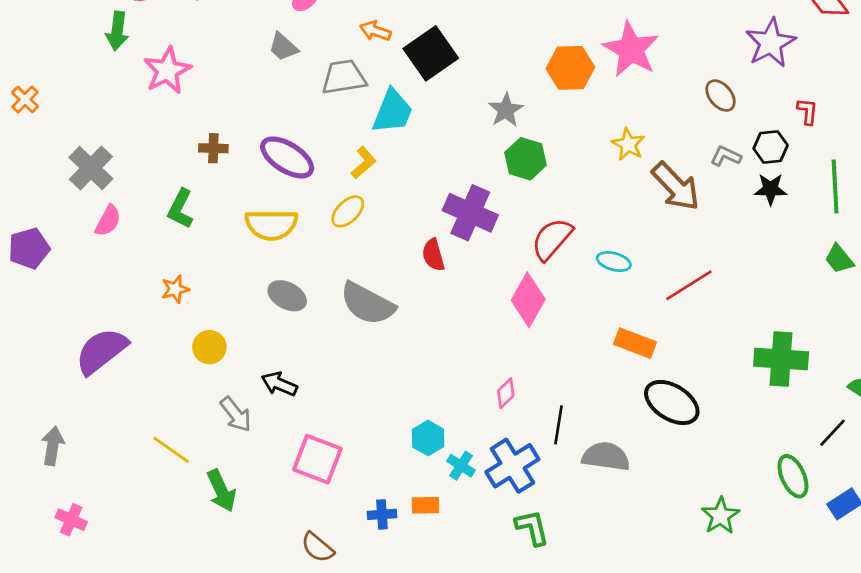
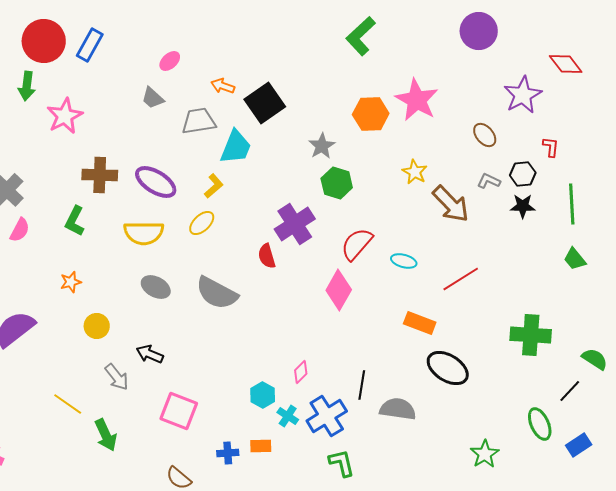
brown cross: (213, 148) -> (100, 175), size x1.6
purple cross: (470, 213) -> (295, 224), turned 33
pink diamond: (506, 393) -> (301, 372), moved

